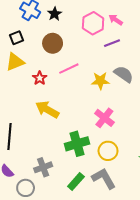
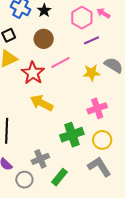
purple line: (112, 43) -> (91, 40), moved
red star: (40, 78) -> (33, 73), size x1.6
pink cross: (104, 118) -> (97, 108), turned 36
green rectangle: (76, 181) -> (59, 177), moved

